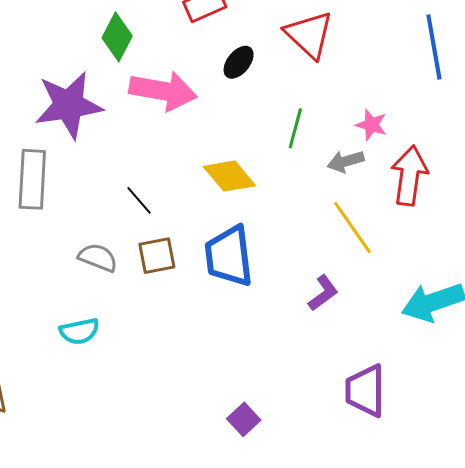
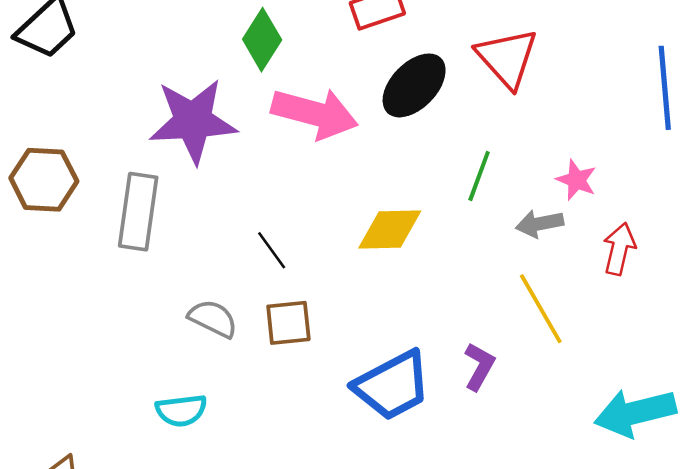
black ellipse: (239, 62) -> (414, 85), size x1.6
yellow diamond: (229, 176) -> (390, 229), turned -56
red arrow: (409, 176) -> (619, 249), size x0.7
blue trapezoid: (229, 256) -> (392, 385), moved, turned -116
purple L-shape: (323, 293) -> (479, 366), moved, turned -30

